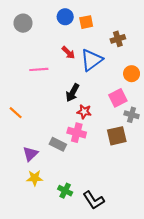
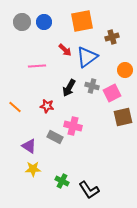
blue circle: (65, 17) -> (44, 22), moved
orange square: (86, 22) -> (82, 21), size x1.6
red star: (84, 112) -> (47, 106), moved
gray cross: (132, 115) -> (92, 86), moved
brown square: (117, 136) -> (123, 117), moved
purple triangle: (30, 154) -> (29, 146), turned -42

